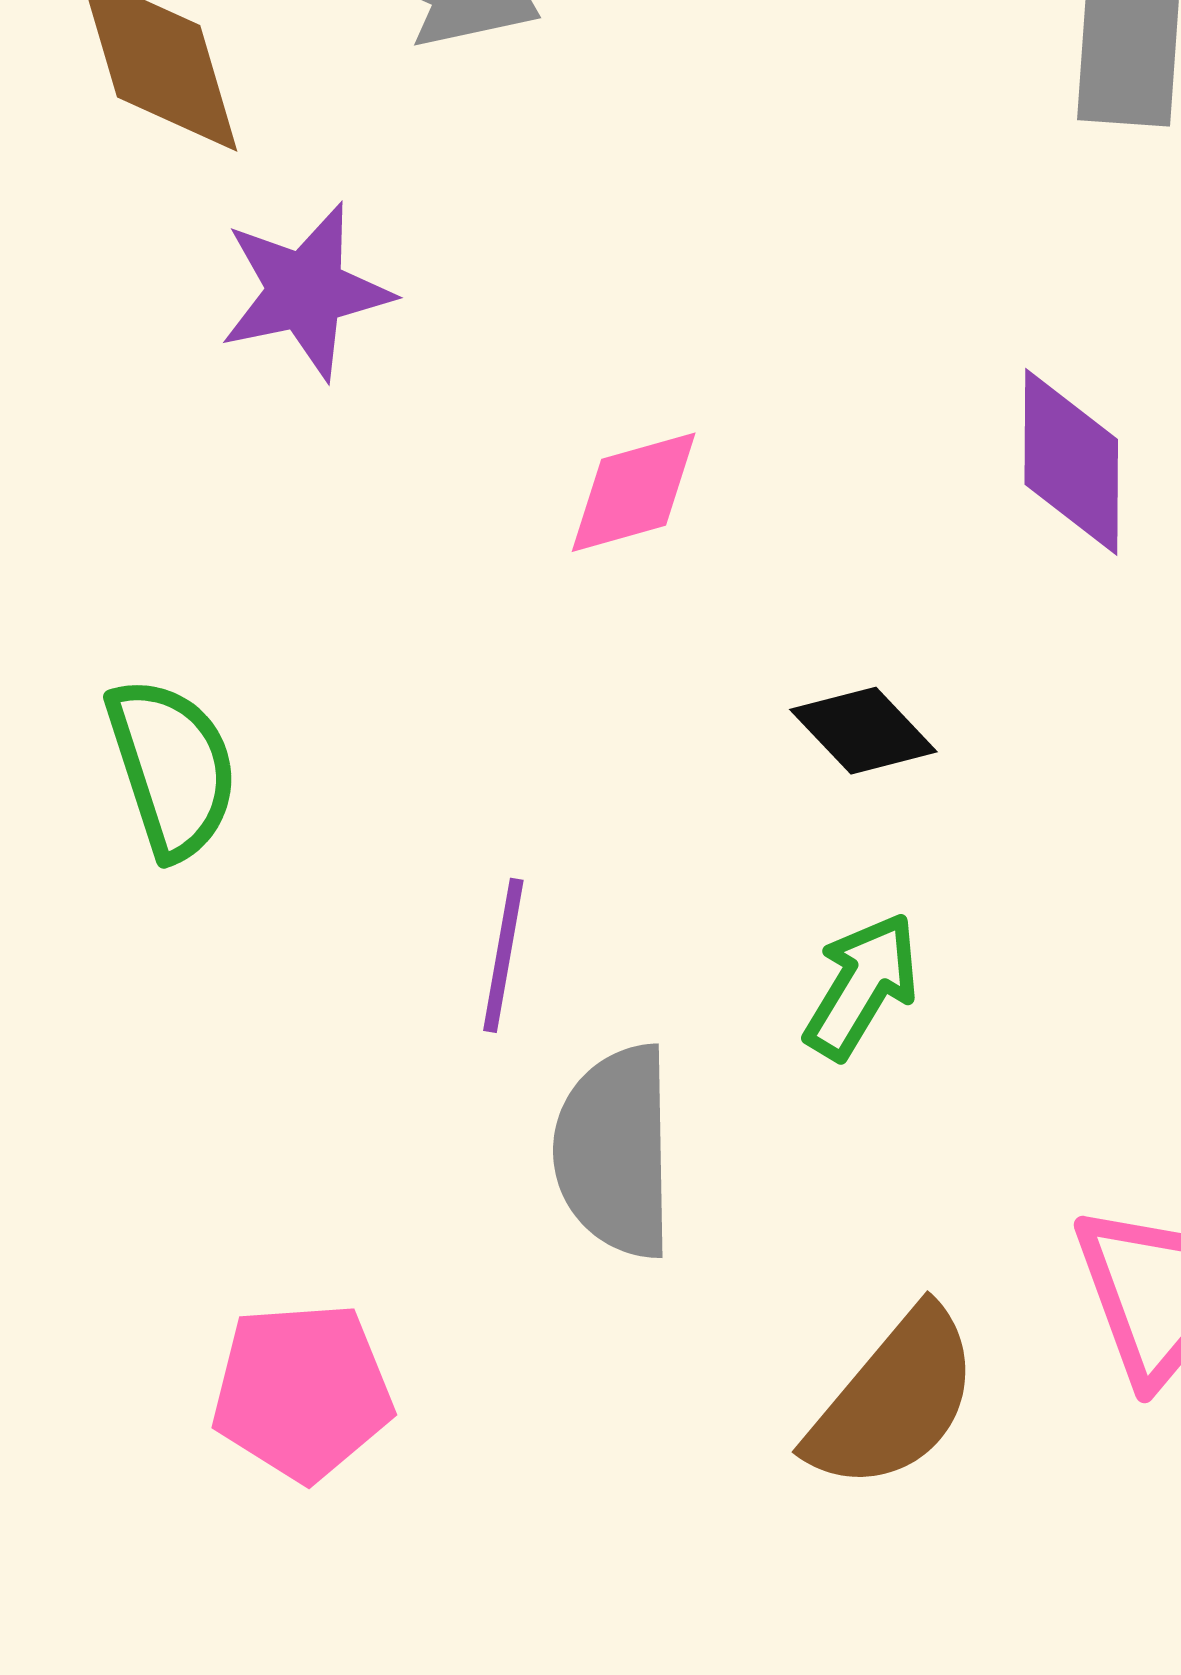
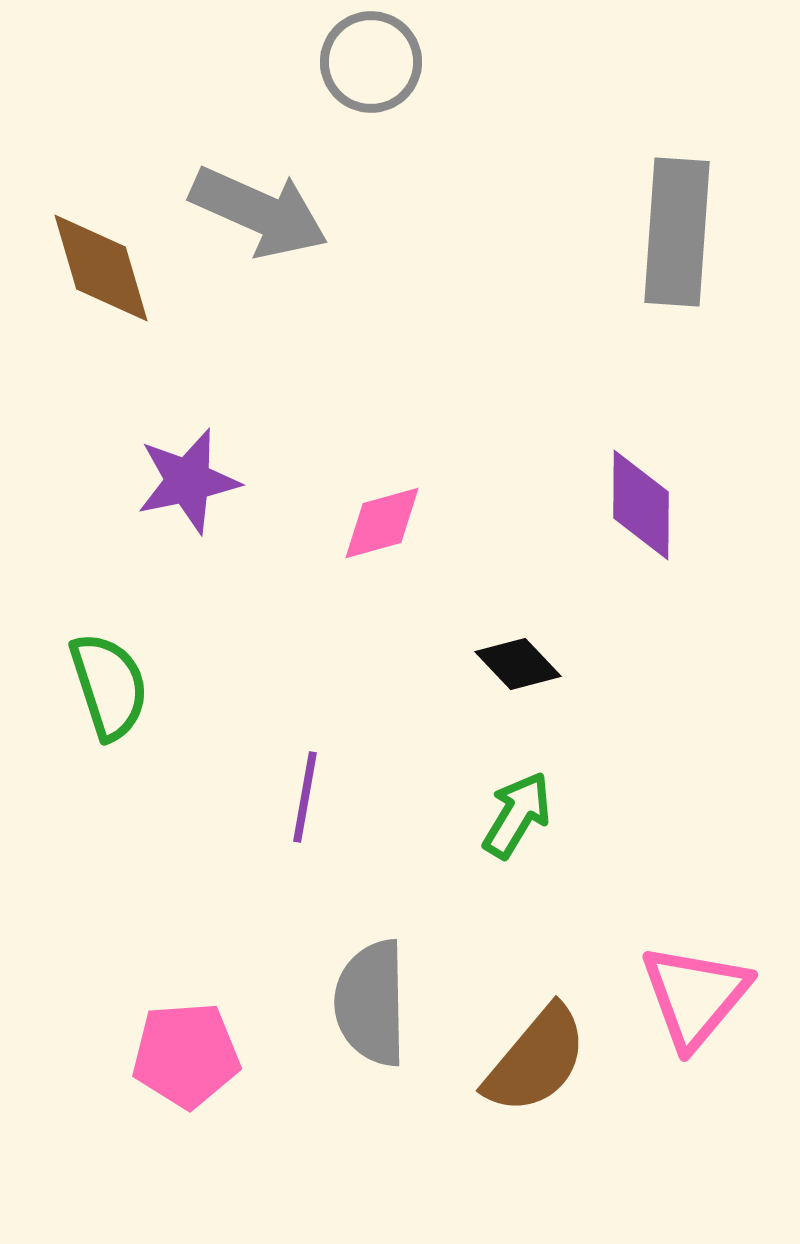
purple star: (306, 291) -> (188, 481), moved
gray semicircle: (615, 1151) -> (371, 1003), moved

